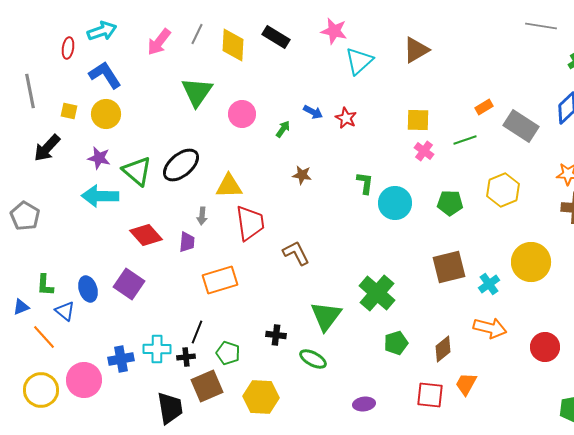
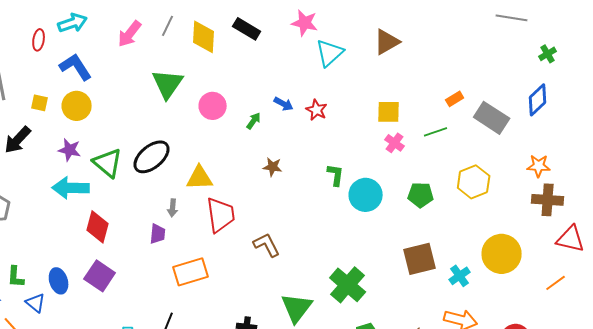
red diamond: (146, 235) -> (98, 227), moved, turned 56

